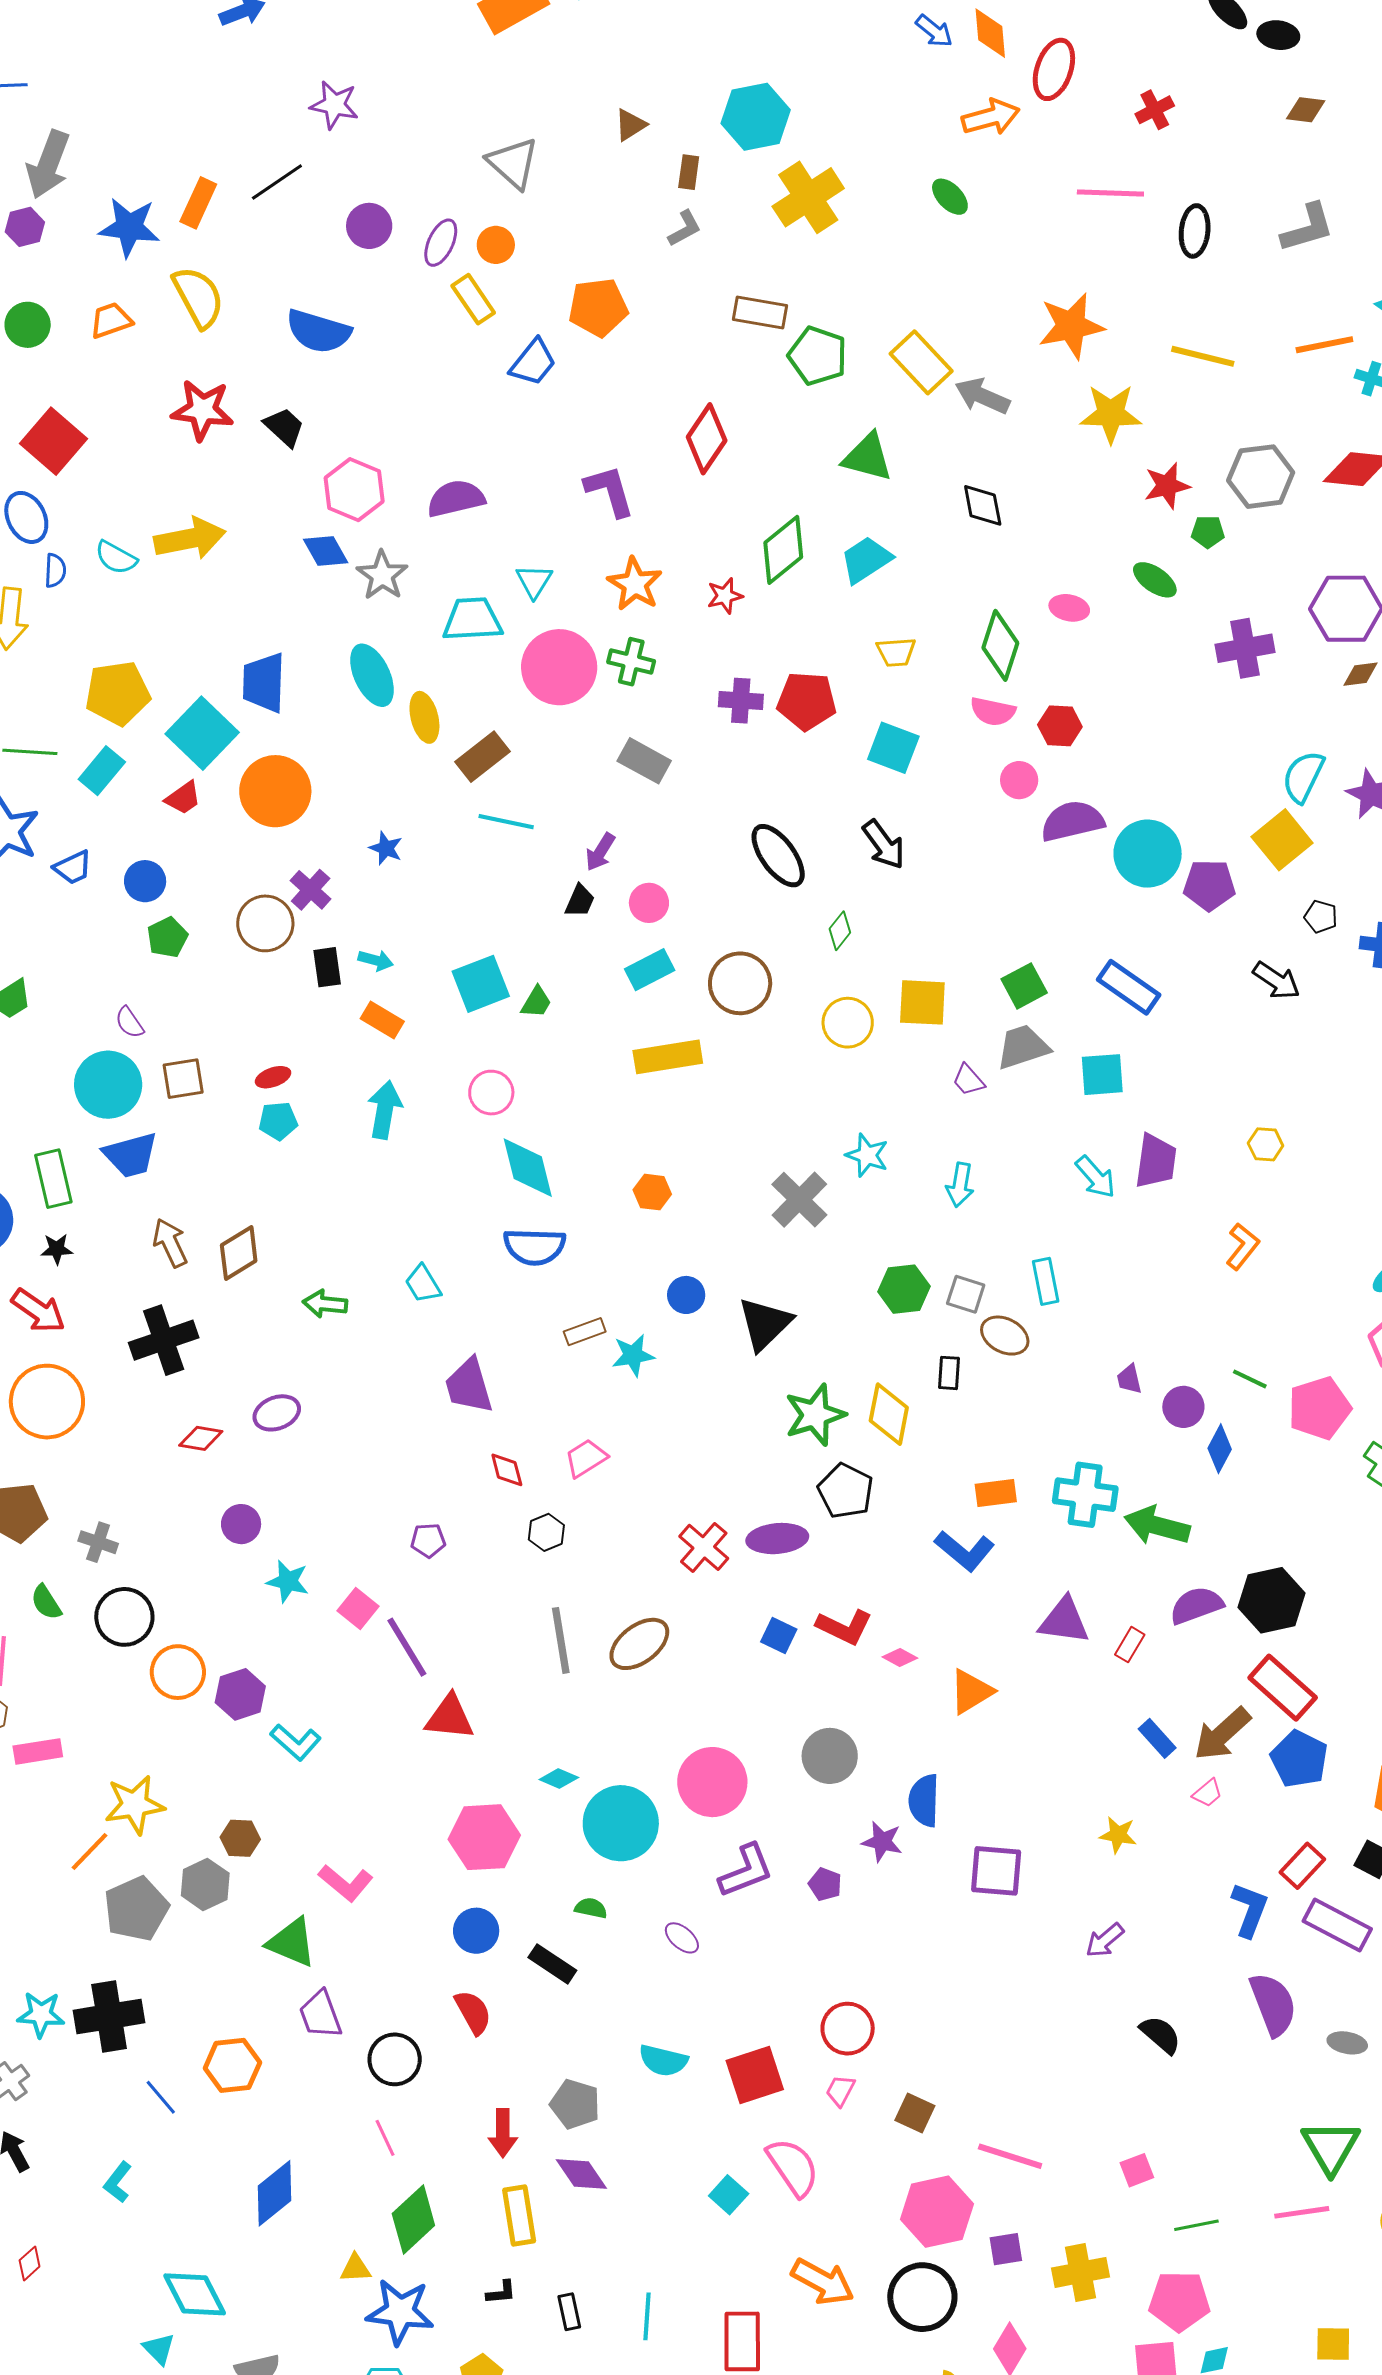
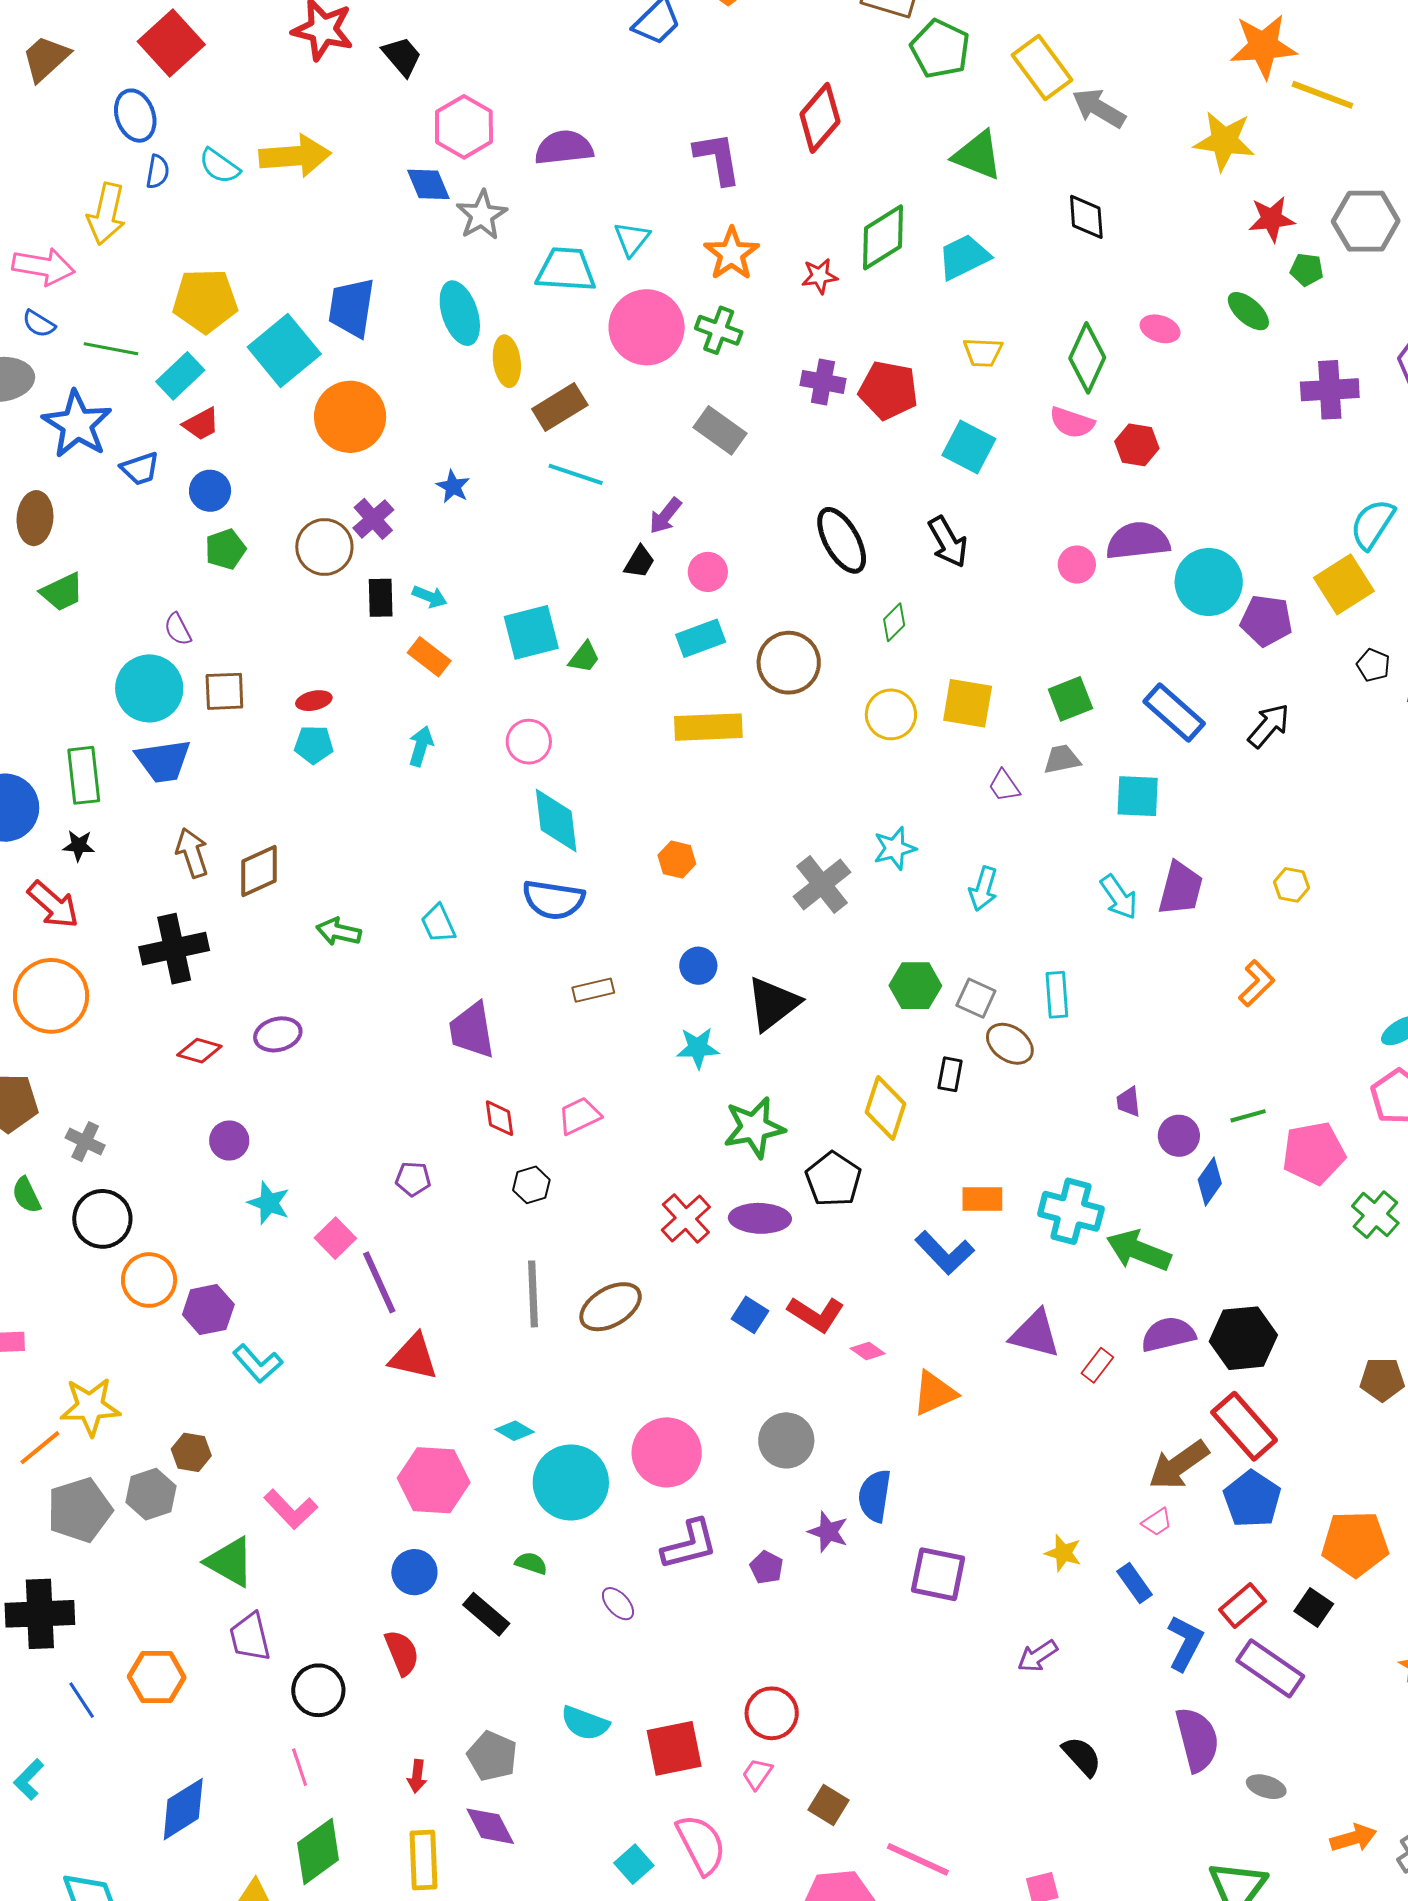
orange star: (1071, 326) -> (1263, 46), moved
pink circle: (1019, 780) -> (1077, 565), moved
red trapezoid: (183, 798) -> (201, 424), moved
black arrow: (1276, 981) -> (1269, 726), moved, turned -90
gray trapezoid: (1023, 1047) -> (1062, 759), size x0.7
cyan arrow: (385, 1110) -> (421, 746), size x0.7
cyan star: (867, 1155) -> (895, 848), turned 30
cyan star: (633, 1355) -> (698, 1048), moved
green line: (1250, 1379) -> (1248, 1116), turned -48
green star: (815, 1415) -> (754, 1128), moved
blue rectangle: (1157, 1738) -> (1135, 1583), moved
red arrow: (503, 2133) -> (417, 1776), size x0.7

